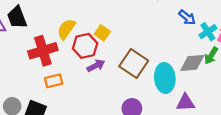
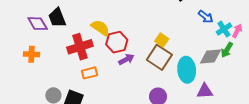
yellow semicircle: (66, 29) -> (100, 28), turned 90
yellow square: (102, 33) -> (162, 40), moved

